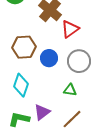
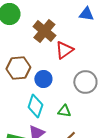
gray circle: (79, 61) -> (85, 82), moved
cyan diamond: (21, 85) -> (35, 106), moved

